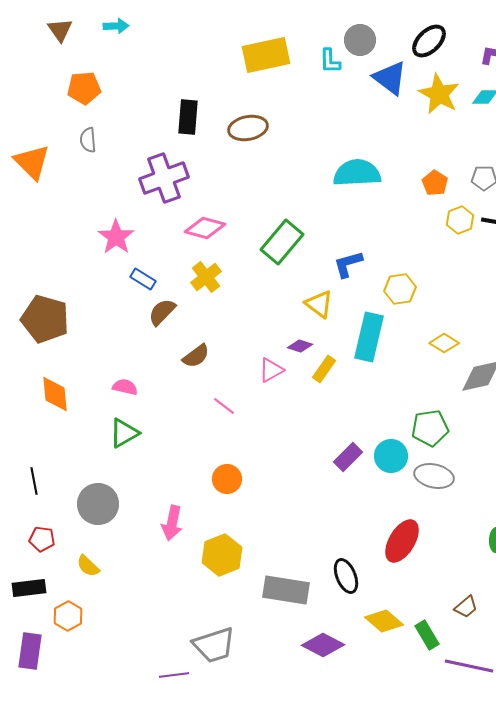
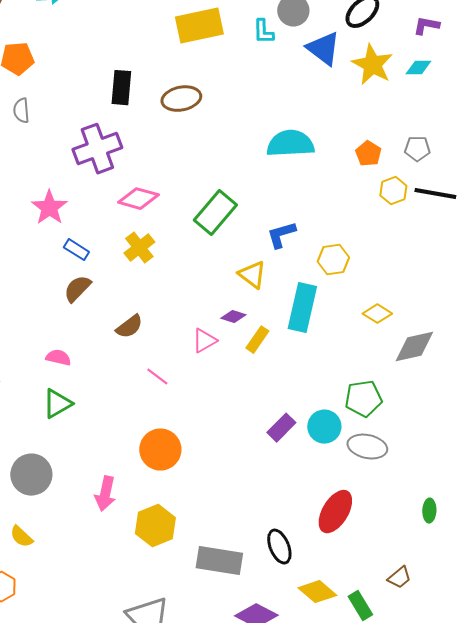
brown semicircle: (162, 312) -> (77, 289), moved
orange circle: (227, 479) -> (160, 450), size x1.4

